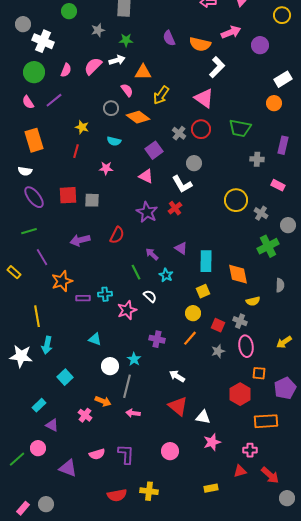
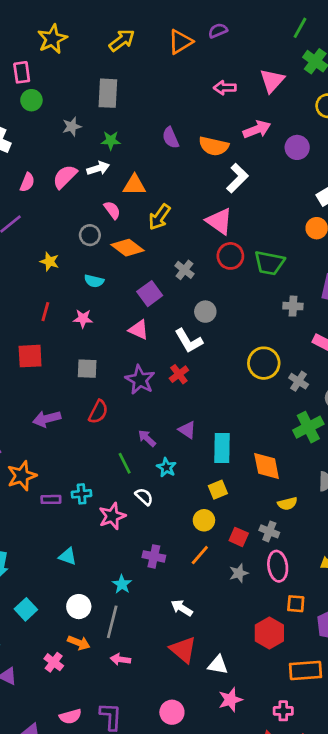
red circle: (201, 129) -> (230, 256), moved
red line: (76, 151) -> (45, 312), moved
gray square: (92, 200) -> (87, 369), moved
white circle: (110, 366) -> (79, 607), moved

